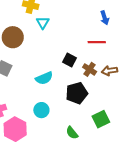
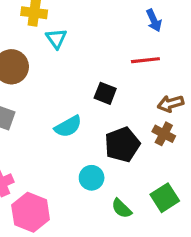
brown cross: (90, 69) -> (164, 134), moved
cyan circle: (41, 110) -> (92, 178), moved
green square: (101, 119) -> (165, 198), moved

